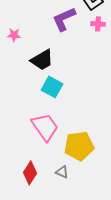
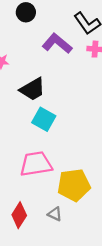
purple L-shape: (64, 19) -> (57, 43), turned 64
pink trapezoid: (45, 127) -> (36, 164), turned -64

